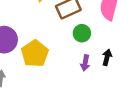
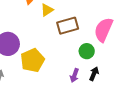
green circle: (82, 33) -> (87, 51), moved

